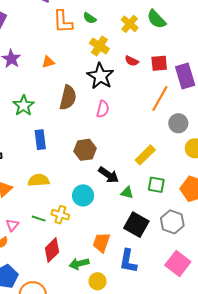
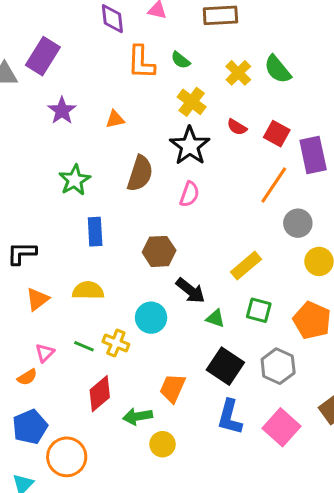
red square: (159, 63) -> (277, 134), turned 30
blue L-shape: (128, 261) -> (230, 417), moved

